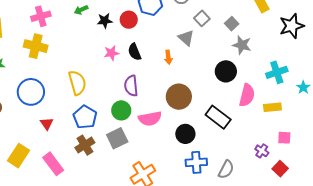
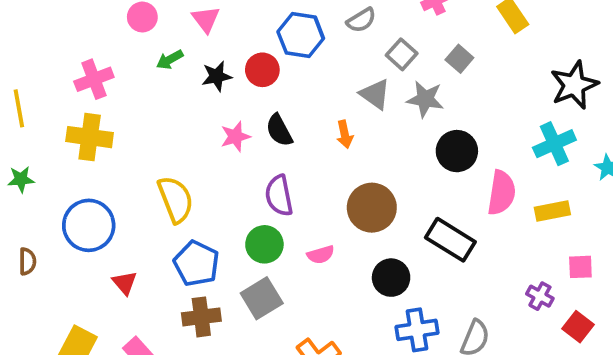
black star: (292, 26) -> (574, 85), moved
gray star: (242, 45) -> (425, 99), moved
pink semicircle: (150, 119) -> (321, 255), size x0.6
brown cross: (85, 145) -> (201, 317), turned 30

